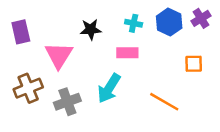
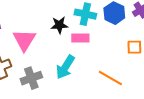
cyan cross: (134, 23) -> (85, 14), size x1.5
black star: (91, 29) -> (59, 25), moved

